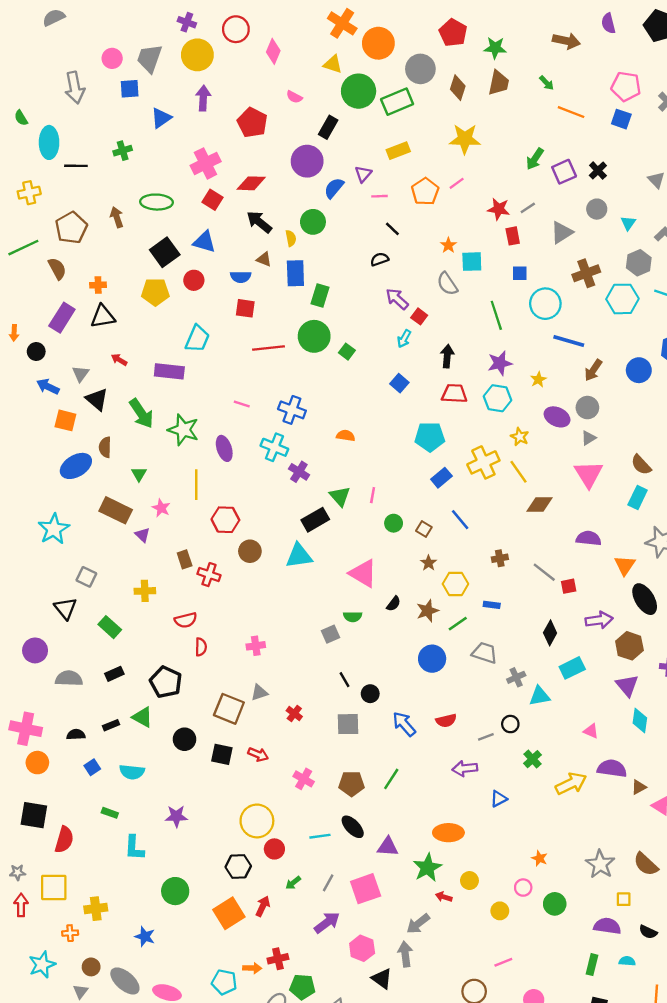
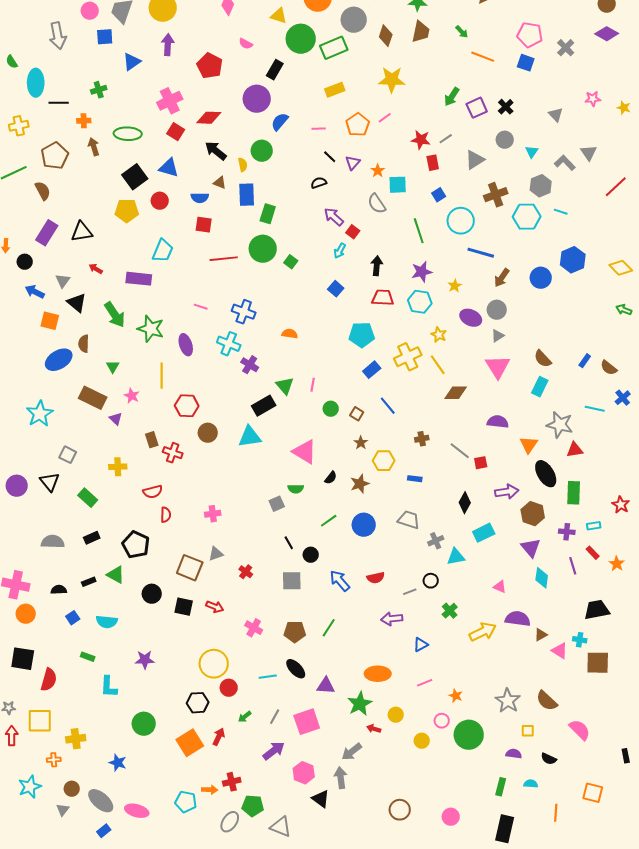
purple triangle: (363, 174) -> (353, 163), moved
blue square: (520, 273) -> (439, 195), turned -32
orange cross: (98, 285) -> (84, 121), moved
green line: (458, 624) -> (329, 521), moved
purple circle: (35, 650) -> (17, 486), moved
green circle: (555, 904) -> (469, 735), size x1.5
purple semicircle: (607, 926) -> (514, 754), size x0.7
pink line: (503, 962) -> (425, 683), moved

